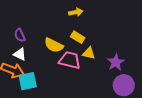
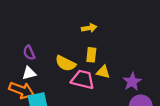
yellow rectangle: (78, 37) -> (91, 55), turned 64
white triangle: (20, 54) -> (29, 73), turned -40

